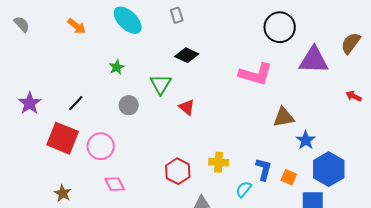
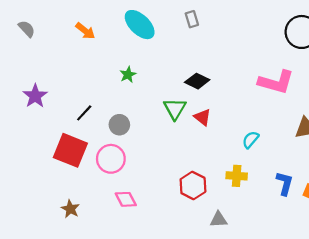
black diamond: (187, 55) -> (197, 81), moved
green triangle: (161, 84) -> (175, 109), moved
purple star: (30, 103) -> (35, 96), moved
gray circle: (129, 105) -> (119, 125), moved
cyan semicircle: (244, 189) -> (250, 140), moved

